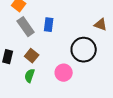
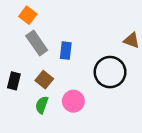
blue rectangle: (49, 25) -> (66, 51), moved
pink circle: (64, 73) -> (73, 101), moved

